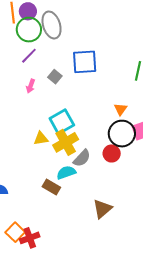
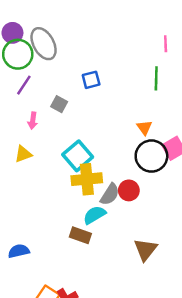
blue square: (85, 62) -> (91, 80), size x0.6
yellow triangle: (41, 139) -> (23, 154), moved
yellow cross: (66, 142) -> (87, 179), turned 35
red circle: (112, 153) -> (129, 190), moved

